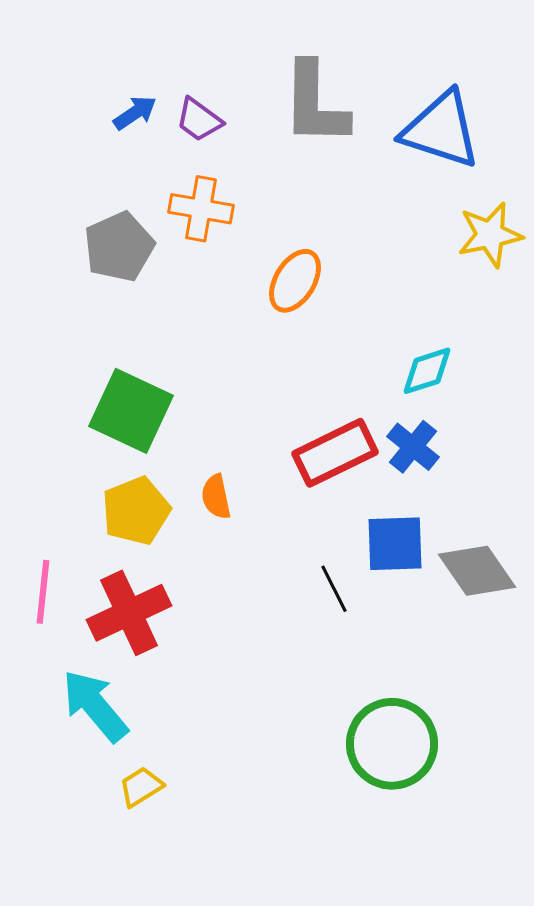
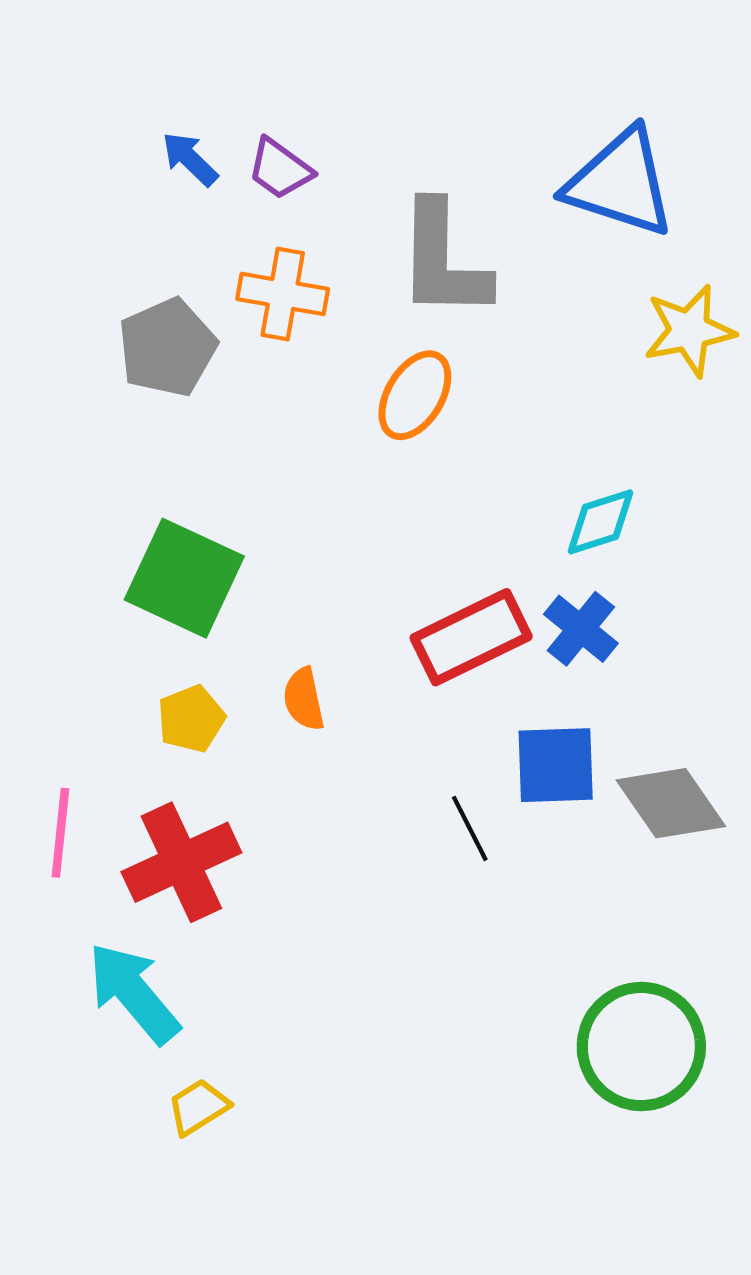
gray L-shape: (315, 104) -> (443, 260), moved
blue arrow: (135, 113) -> (190, 159), turned -102
yellow pentagon: (136, 511) -> (191, 719), size x0.7
green circle: (392, 744) -> (641, 1047), moved

